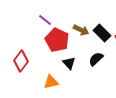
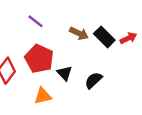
red pentagon: (57, 40) -> (39, 59), moved
black semicircle: (96, 59) -> (93, 80), moved

